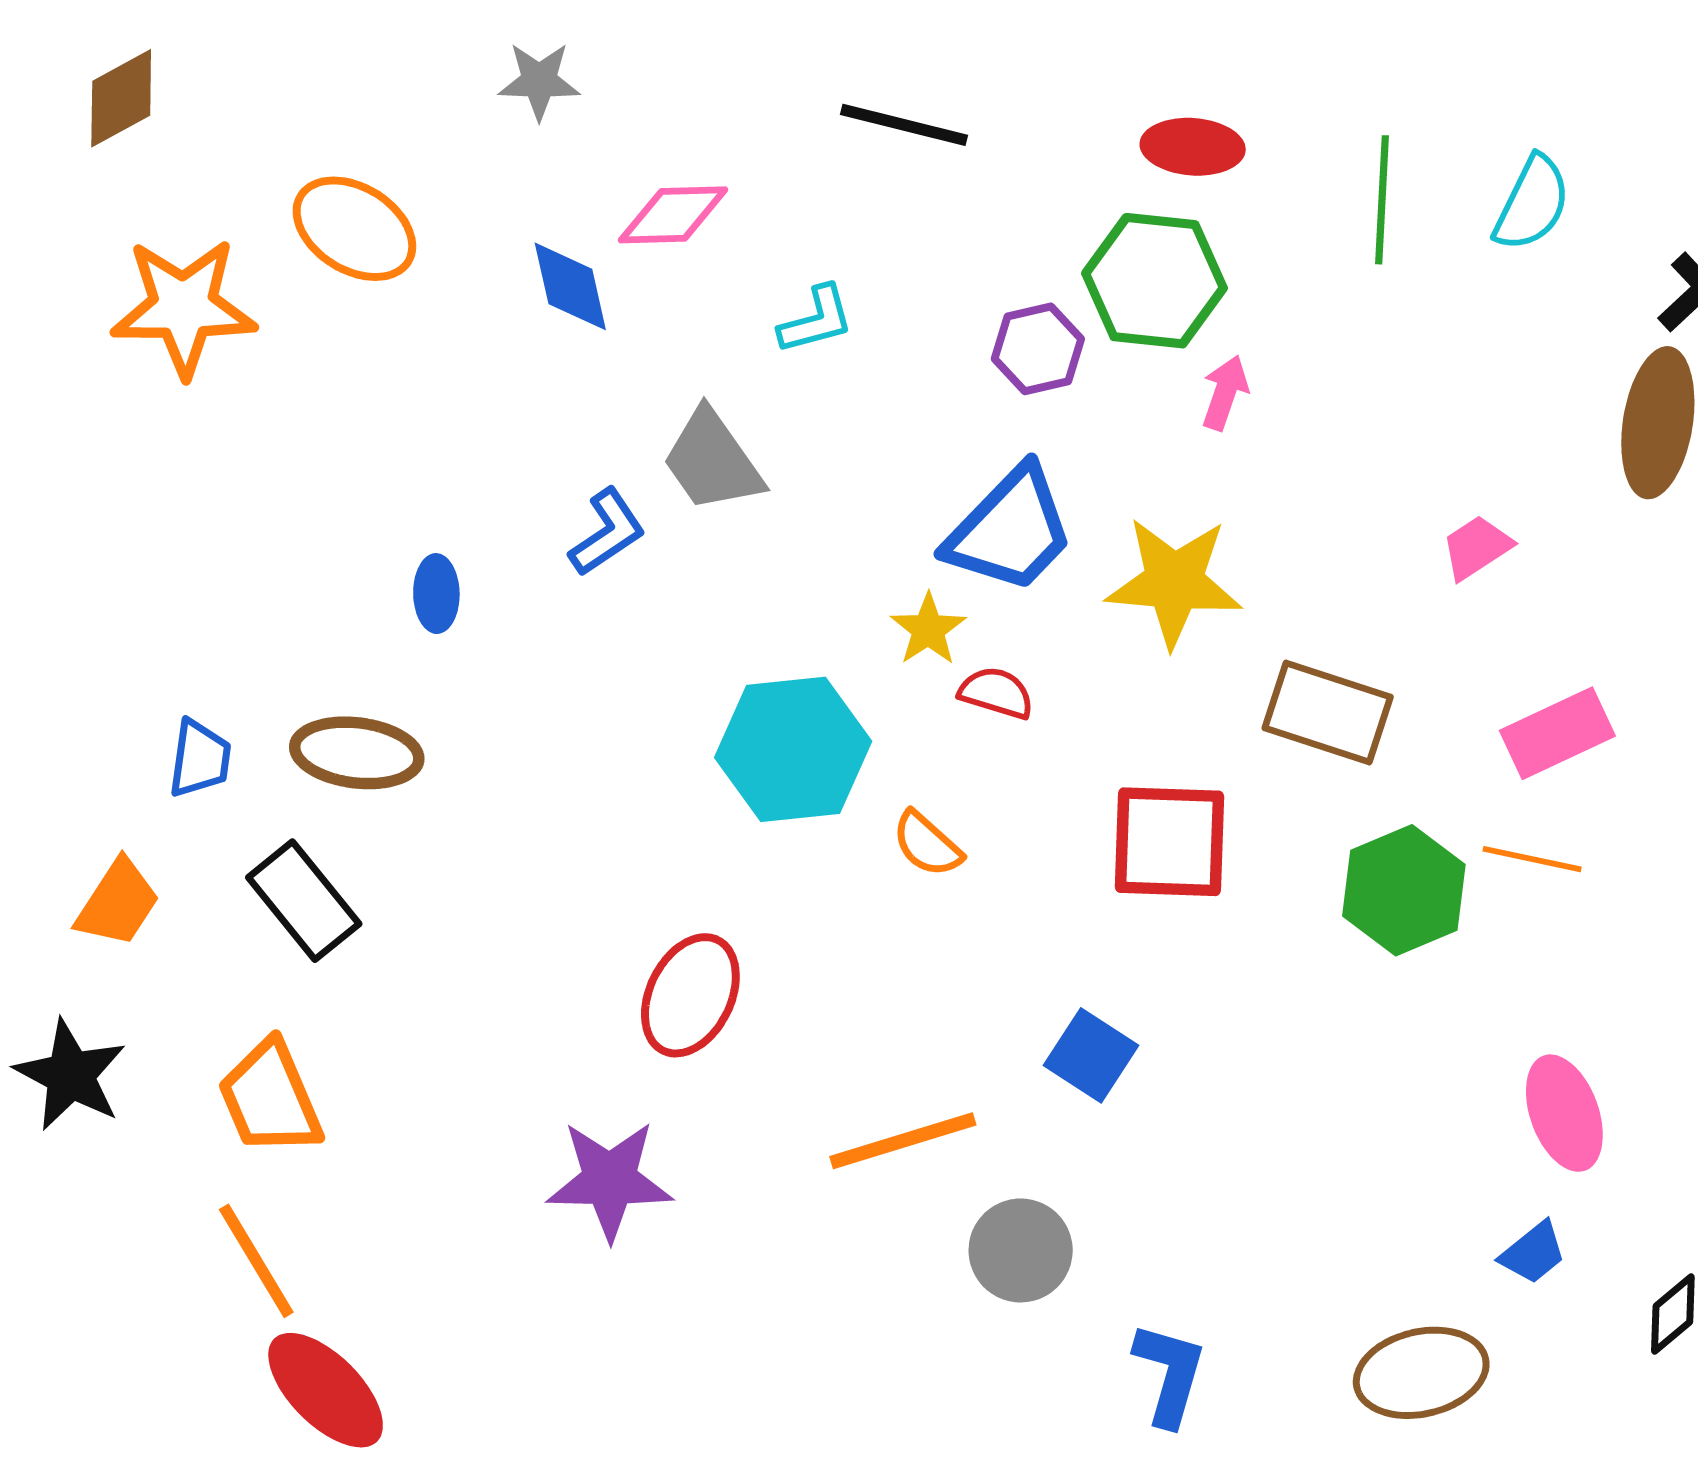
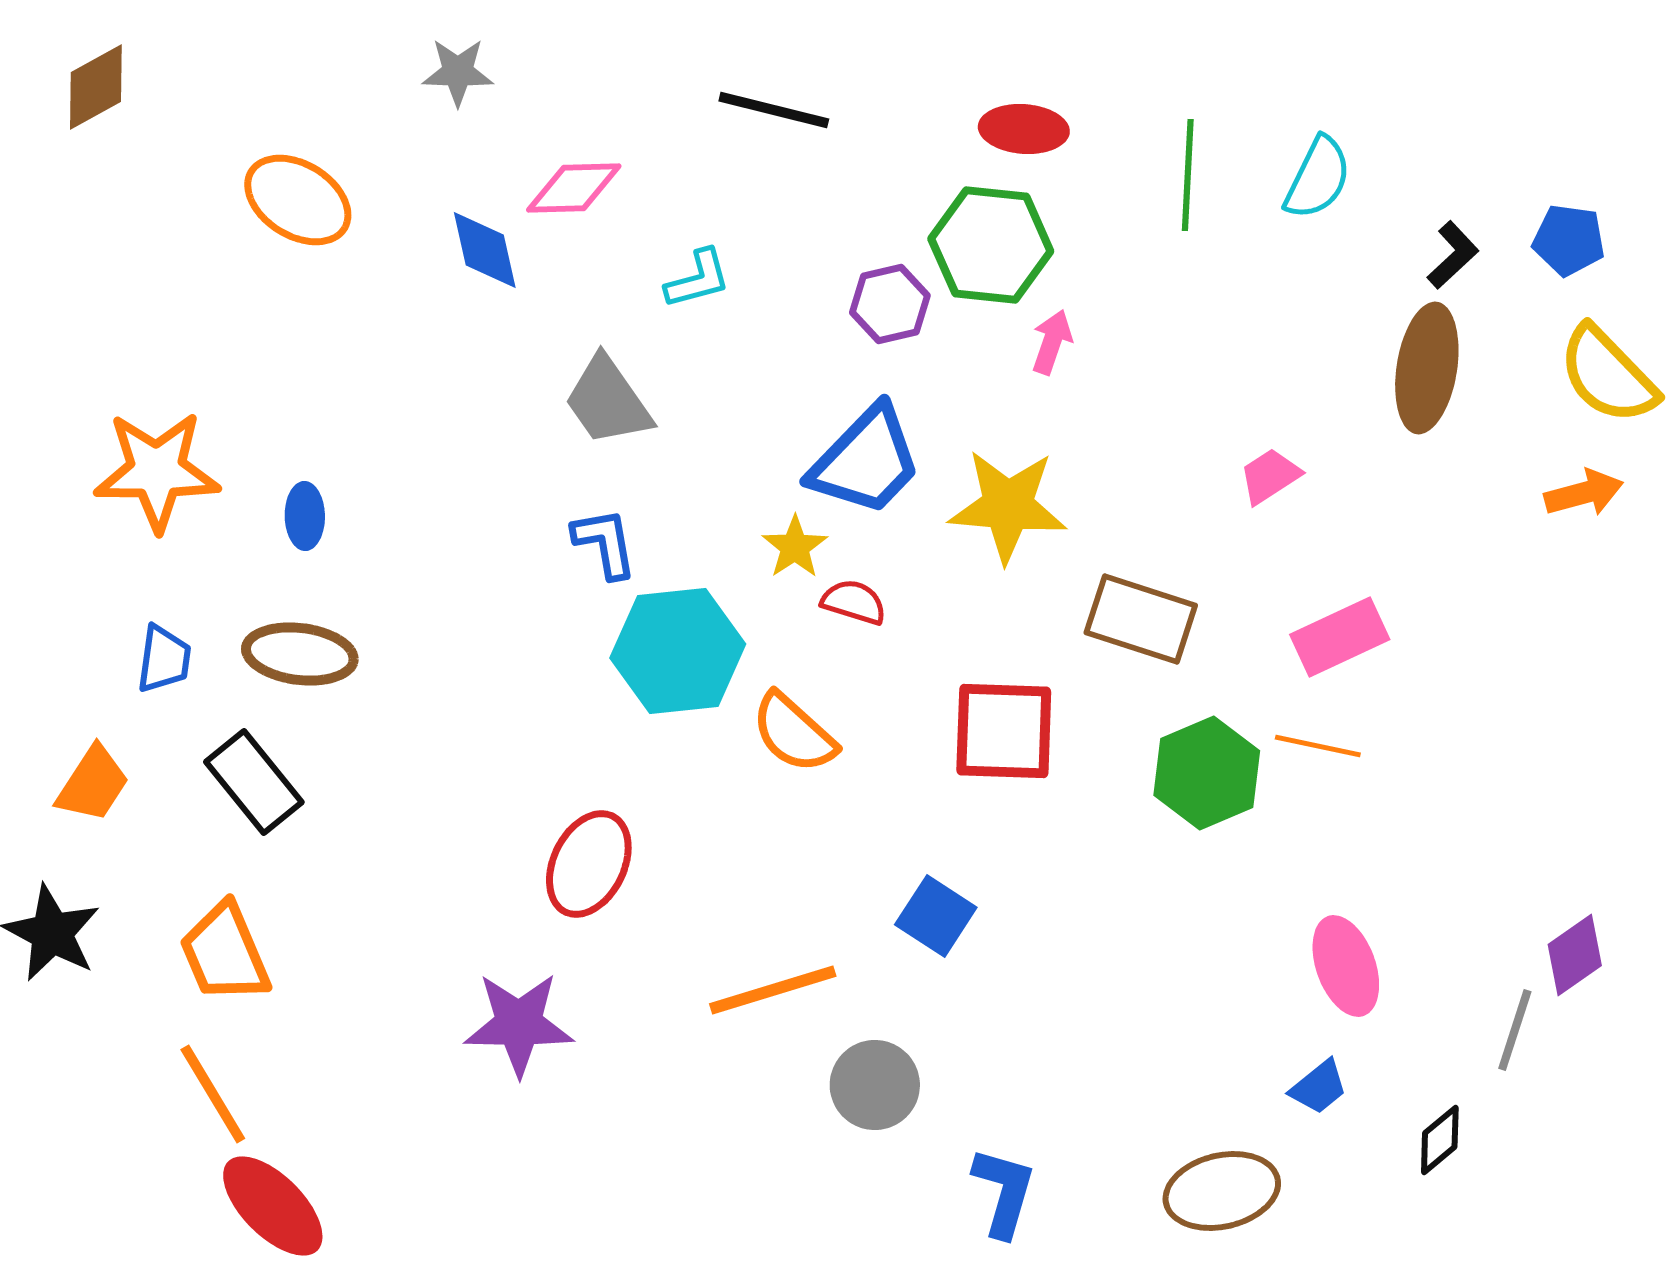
orange star: (184, 307) -> (157, 471), moved
blue L-shape: (607, 532) -> (605, 543), moved, turned -66
blue ellipse: (436, 594) -> (305, 516), moved
orange semicircle: (927, 844) -> (794, 733), size x1.4

